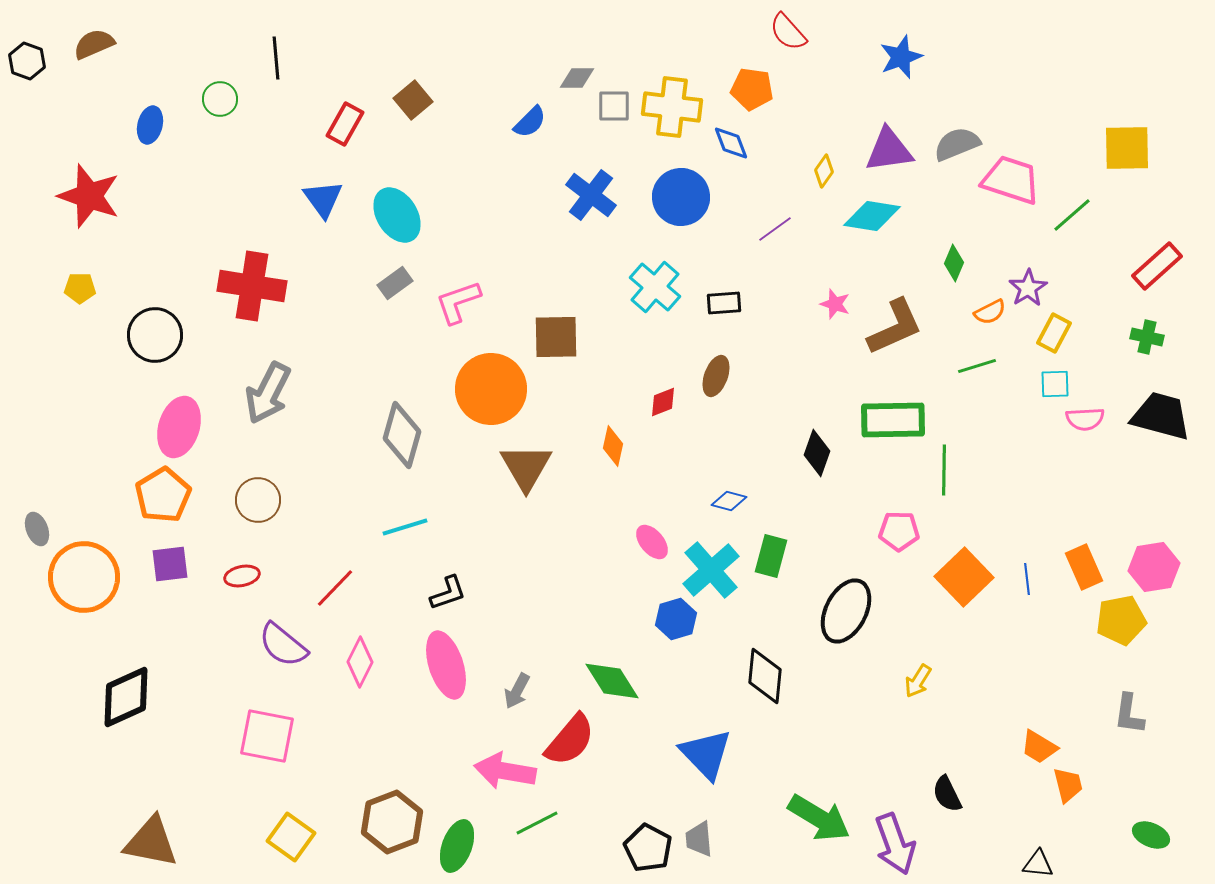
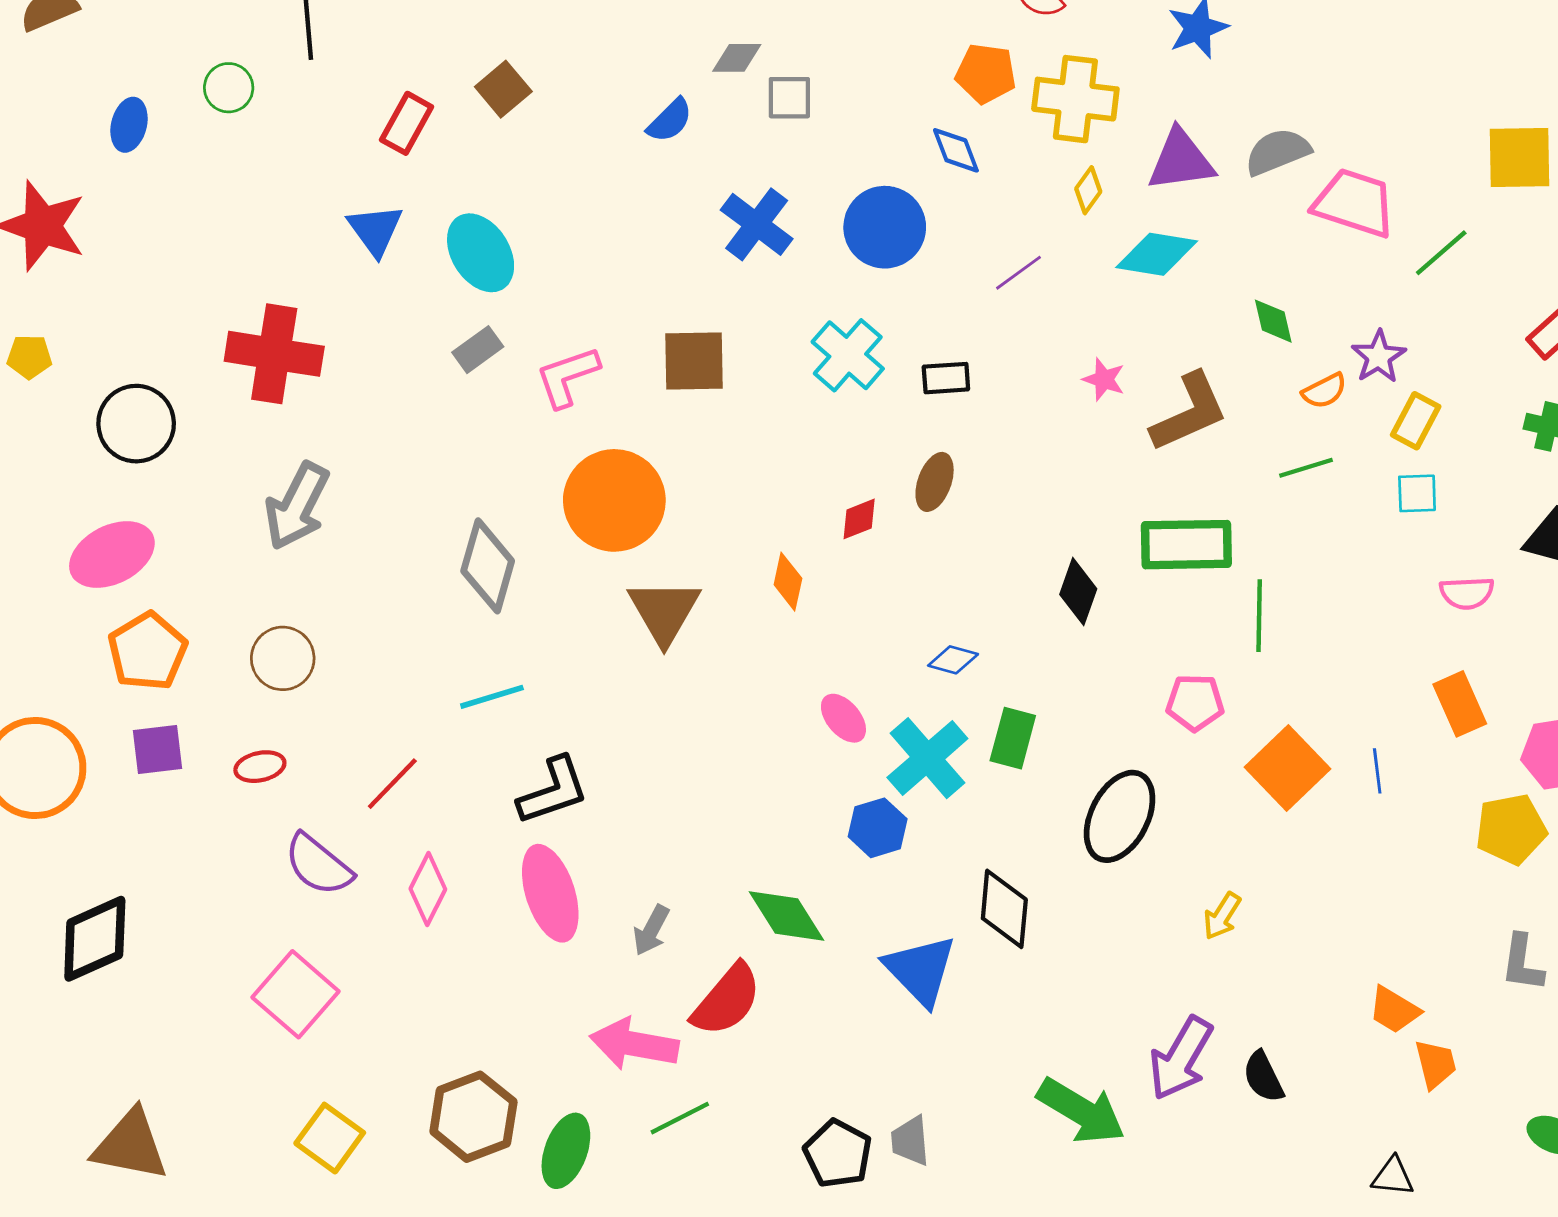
yellow cross: (672, 107) -> (1075, 99), moved
green diamond: (954, 263) -> (1273, 321), turned -36
brown square: (556, 337) -> (694, 361), moved
pink semicircle: (1085, 419) -> (1467, 593), moved
pink ellipse: (179, 427) -> (112, 555), moved, turned 46
orange rectangle: (1084, 567) -> (1460, 704), moved
black L-shape: (448, 593) -> (553, 791), size x1.4
pink square: (267, 736) -> (296, 994), turned 30
blue triangle: (706, 754) -> (920, 970), moved
purple arrow: (895, 844) -> (1181, 1058), moved, turned 50

